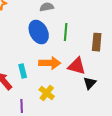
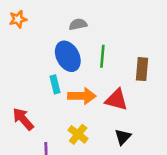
cyan rectangle: (23, 71) -> (55, 84), moved
black triangle: (90, 83) -> (123, 137), moved

